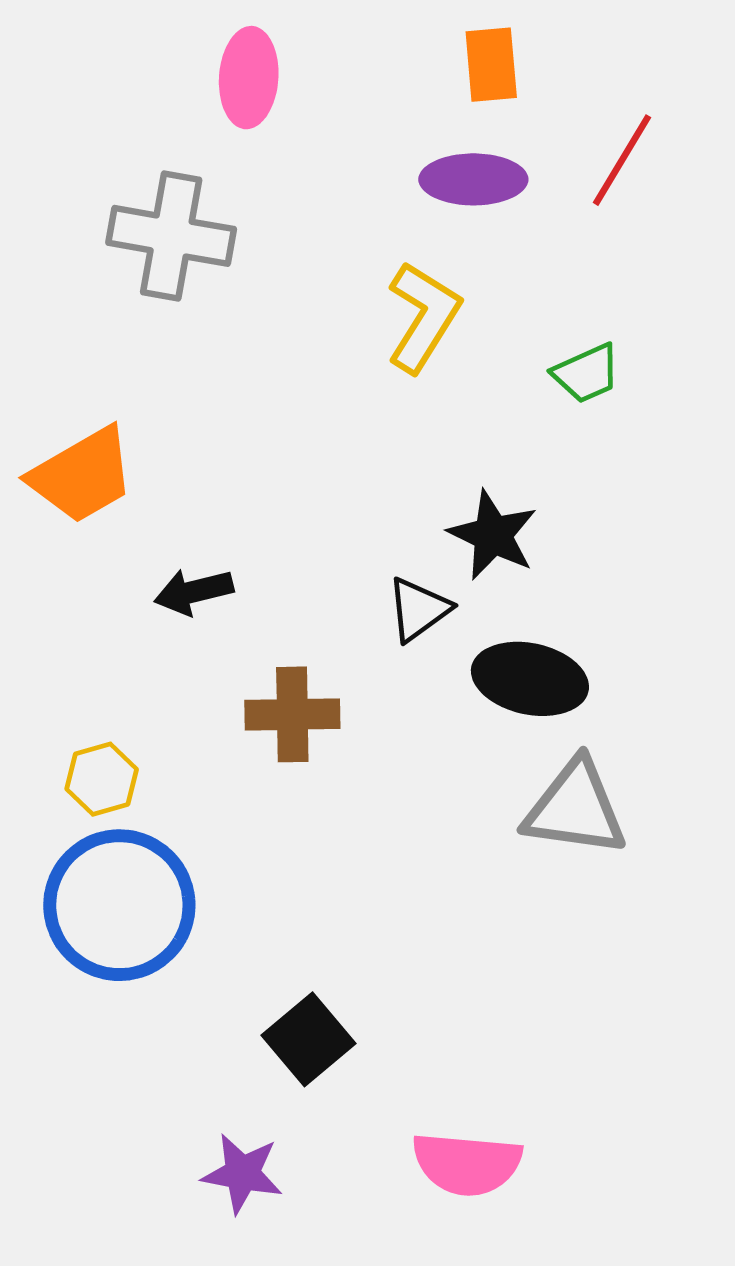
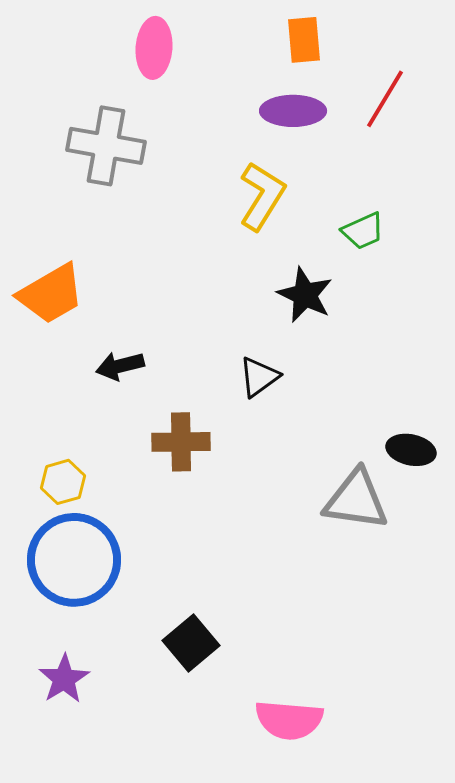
black star: (493, 535) -> (305, 295), moved
black ellipse: (530, 679) -> (411, 450), moved, size x0.7
purple star: (242, 1174) -> (64, 679), moved, turned 30

